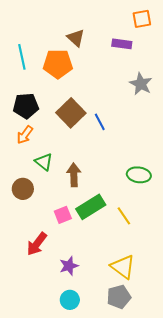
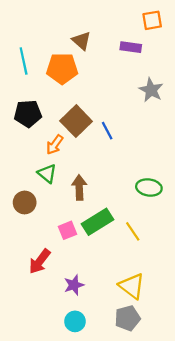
orange arrow: (25, 135) -> (55, 145), moved

